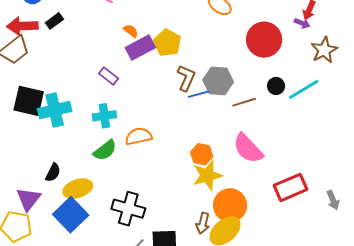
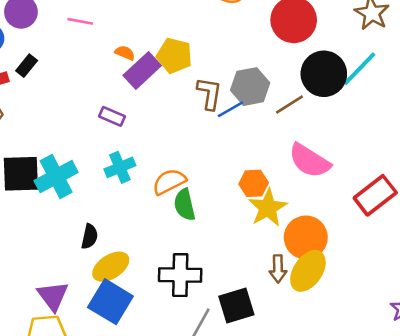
black circle: (276, 86) -> (324, 74), size x2.0
green semicircle: (105, 150) -> (185, 205), moved, turned 130
black semicircle: (53, 173) -> (89, 236), moved

